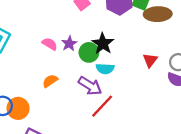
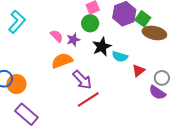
green circle: (89, 52) -> (90, 23), moved
cyan semicircle: (105, 69) -> (120, 57), moved
orange semicircle: (50, 81) -> (62, 61), moved, size x1.5

